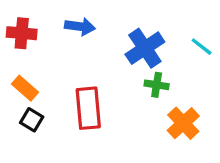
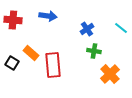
blue cross: (145, 48) -> (87, 29), size x0.6
orange rectangle: (25, 88) -> (31, 53), moved
black square: (32, 120) -> (12, 63), moved

